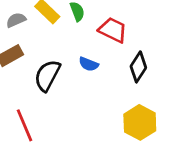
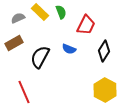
red trapezoid: (113, 30) -> (86, 25), turned 90

